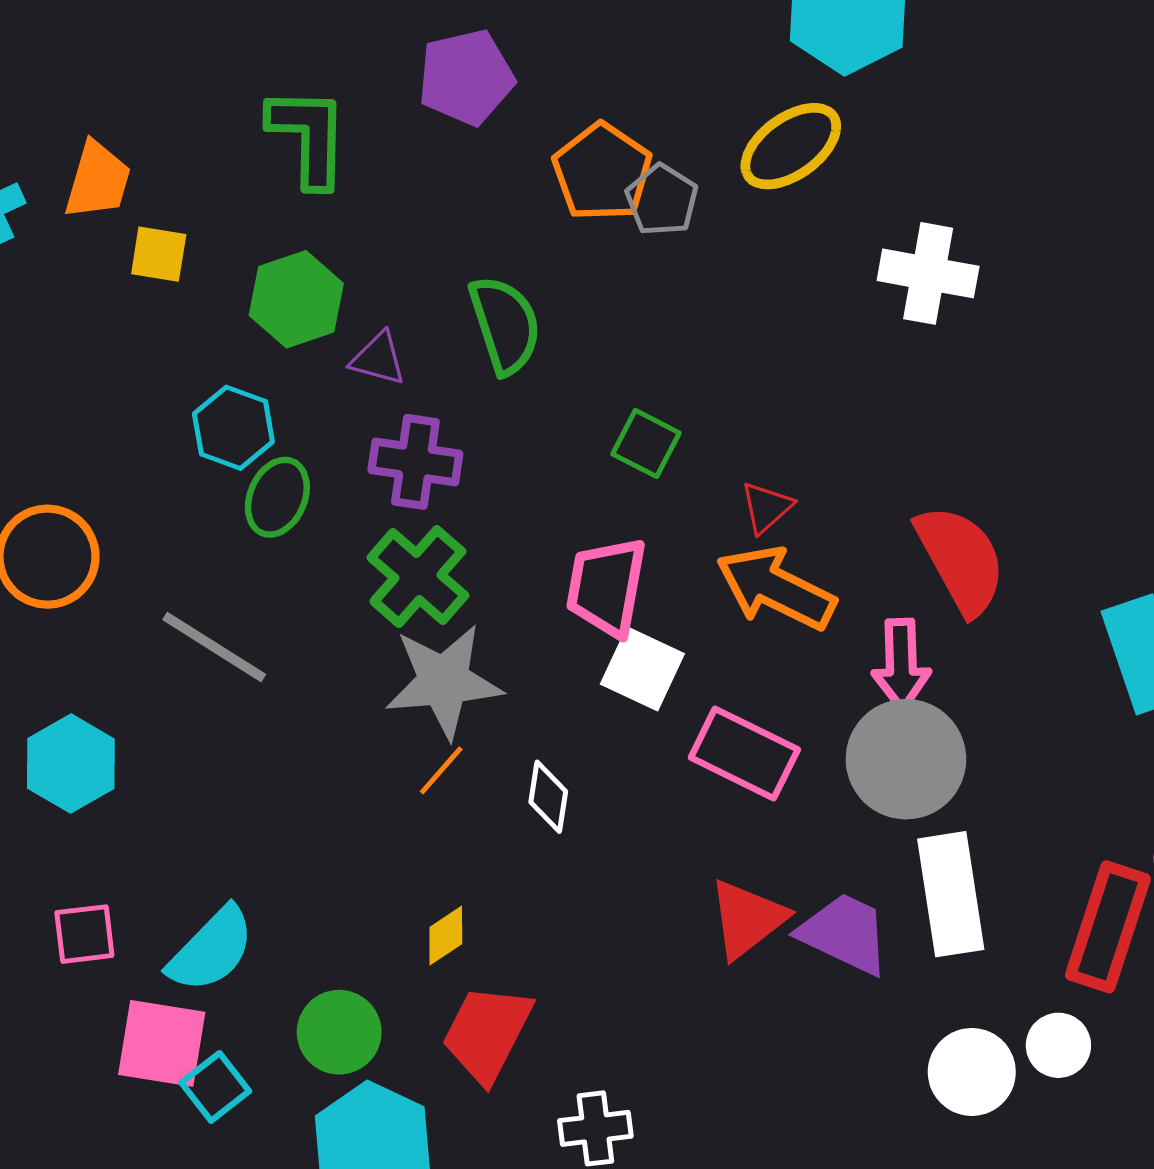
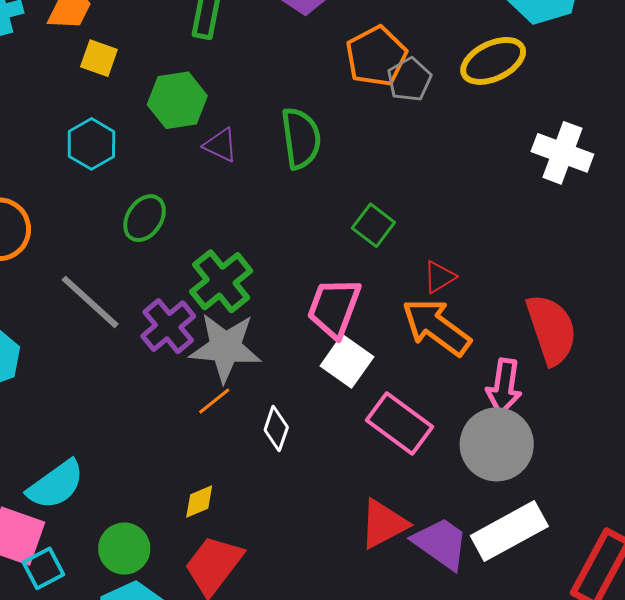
cyan hexagon: (233, 428) -> (91, 144), moved
purple cross: (415, 462) -> (168, 326), moved, turned 32
white rectangle: (951, 894) -> (509, 531), turned 60

